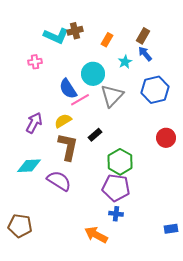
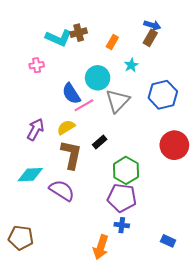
blue arrow: (145, 54) -> (152, 25), moved, turned 147
red circle: (166, 138) -> (174, 145), size x1.4
blue rectangle: (171, 229) -> (168, 241), moved, turned 32
orange arrow: (96, 235) -> (101, 247), turned -100

